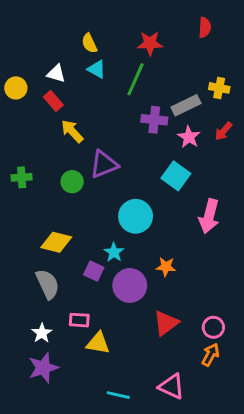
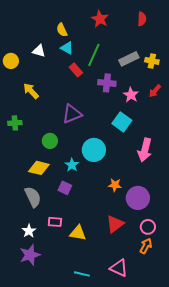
red star: (150, 43) -> (100, 19), moved, turned 30
red rectangle: (53, 101) -> (76, 70), moved
gray rectangle: (186, 105) -> (129, 59), moved
yellow arrow: (72, 131) -> (31, 91), moved
green circle: (72, 182) -> (50, 141), moved
cyan star: (114, 252) -> (72, 165), moved
purple circle: (130, 285) -> (138, 198), moved
yellow triangle: (98, 343) -> (78, 233), moved

